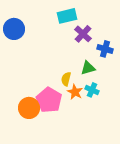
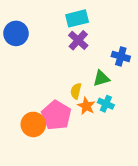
purple cross: (83, 34) -> (78, 40), moved

